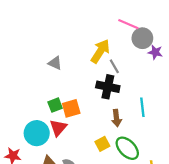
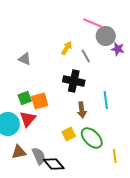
yellow arrow: (100, 51) -> (67, 48), size x0.6
gray line: (114, 66) -> (86, 56), moved

